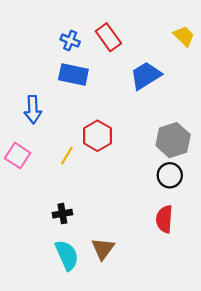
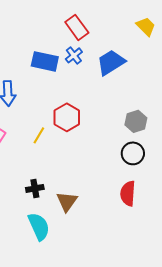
blue cross: (70, 41) -> (74, 55), moved, turned 30
gray hexagon: (173, 140) -> (136, 121), size x0.7
brown triangle: (103, 249) -> (67, 201), moved

